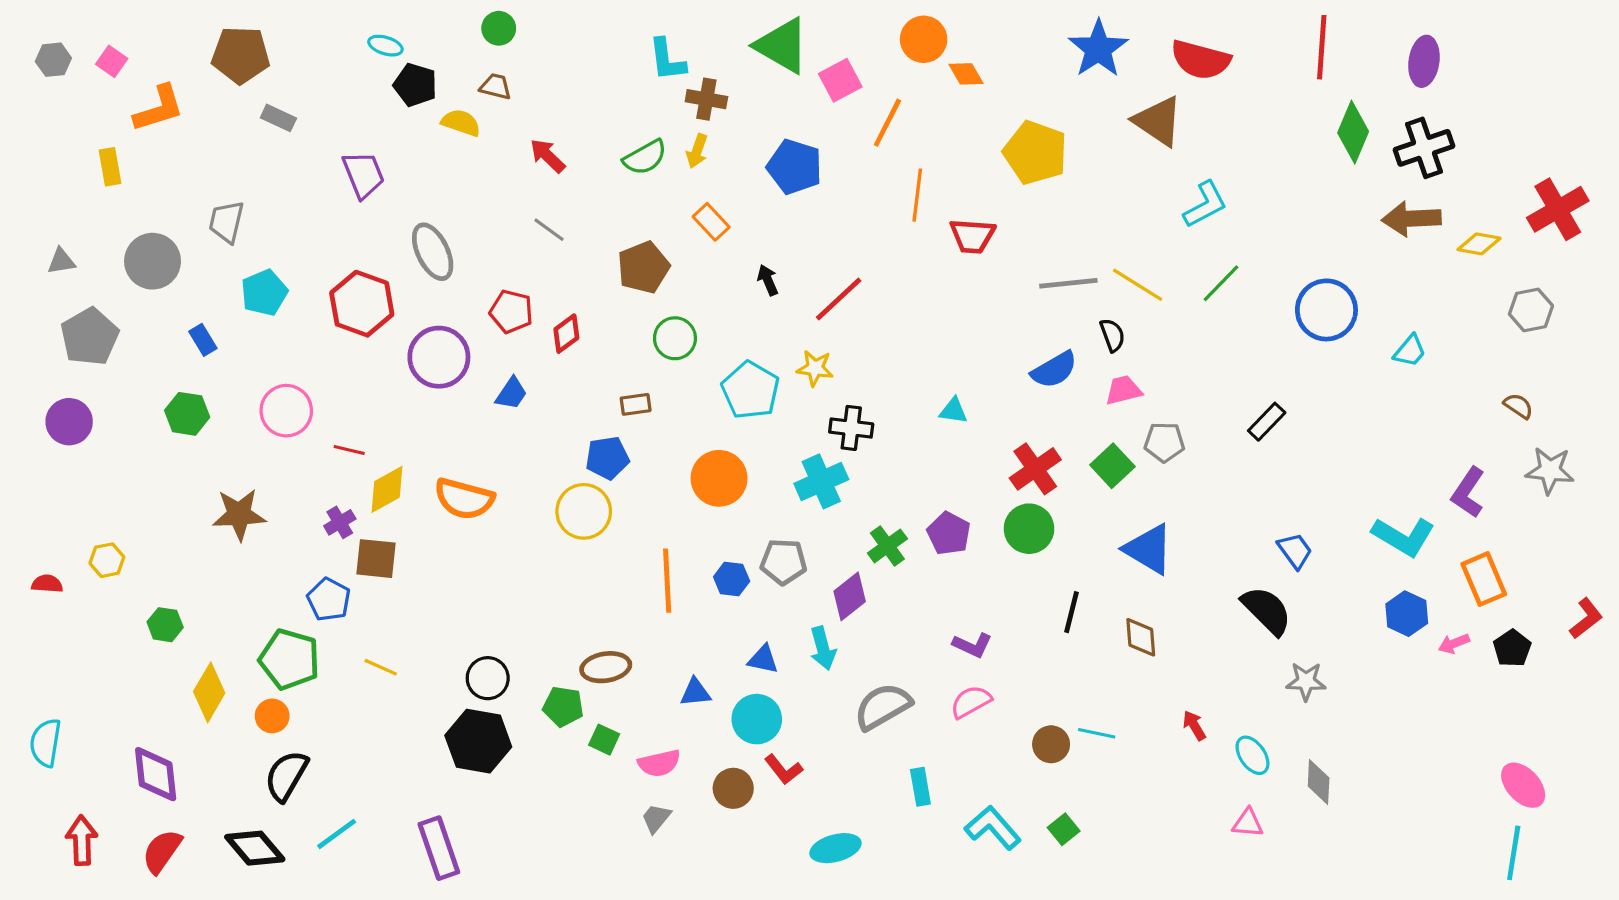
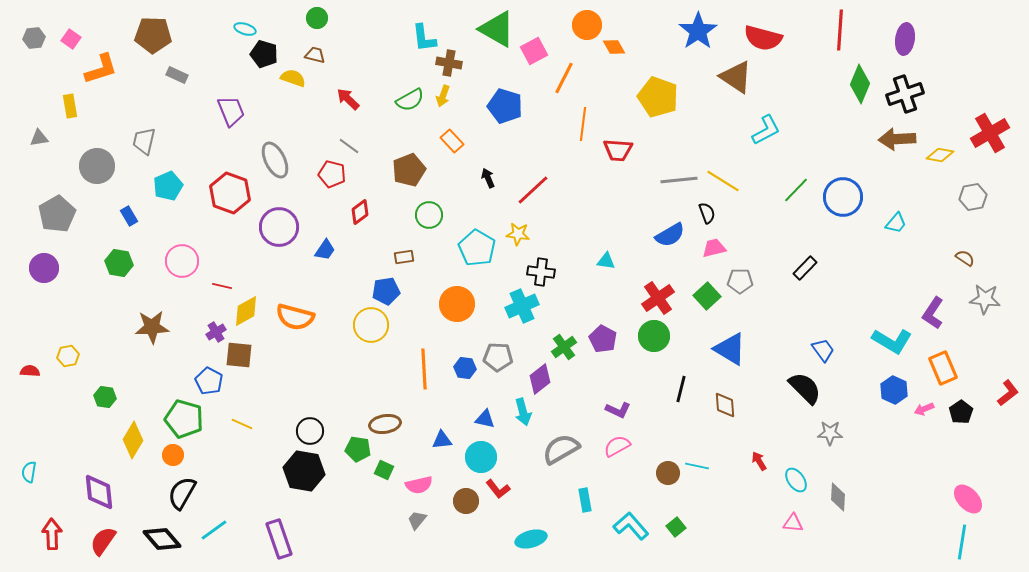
gray triangle: (61, 261) -> (39, 138), moved
green line: (1221, 283) -> (796, 190), moved
red pentagon: (511, 312) -> (332, 174), moved
cyan semicircle: (46, 743) -> (29, 472), size x0.7

